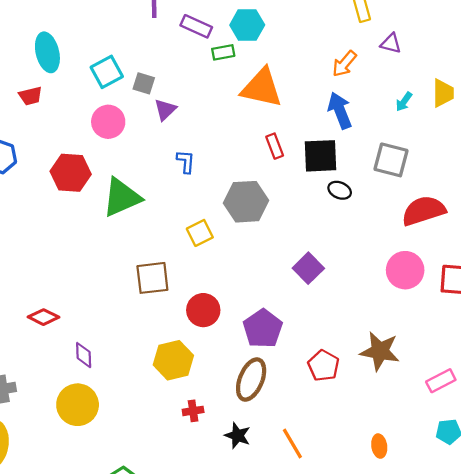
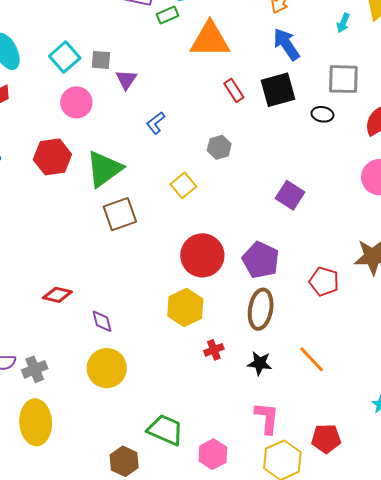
blue L-shape: (186, 162) -> (156, 123), turned -120
black ellipse: (340, 190) -> (322, 114), moved
gray hexagon: (246, 202) -> (219, 147), size x0.6
brown square: (152, 278) -> (120, 214), moved
red circle: (203, 310) -> (202, 255), size x1.4

